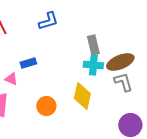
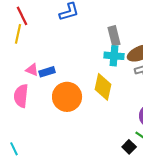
blue rectangle: (28, 63) -> (47, 72), moved
orange circle: (46, 106) -> (67, 97), size x1.5

